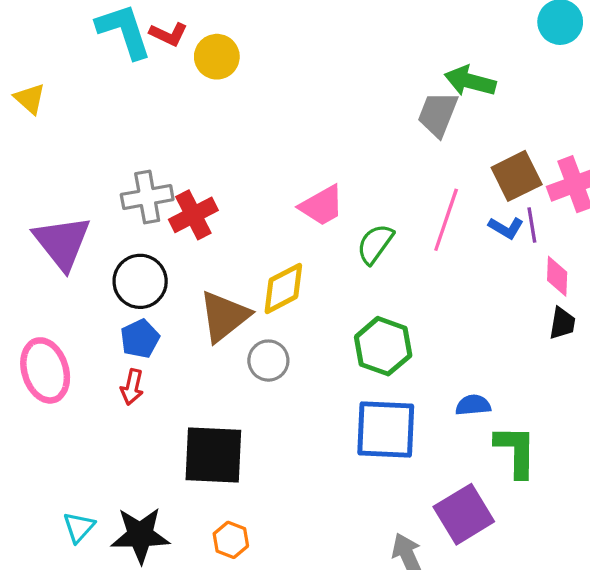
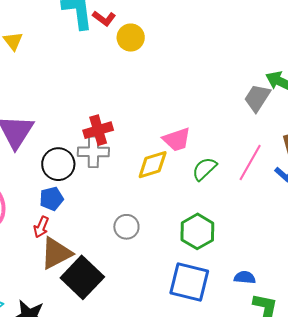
gray cross: (147, 197) -> (93, 152), moved
yellow diamond: (283, 288) -> (153, 165), moved
brown triangle: (224, 316) -> (56, 253), moved
black square: (213, 455) -> (82, 277), turned 30

